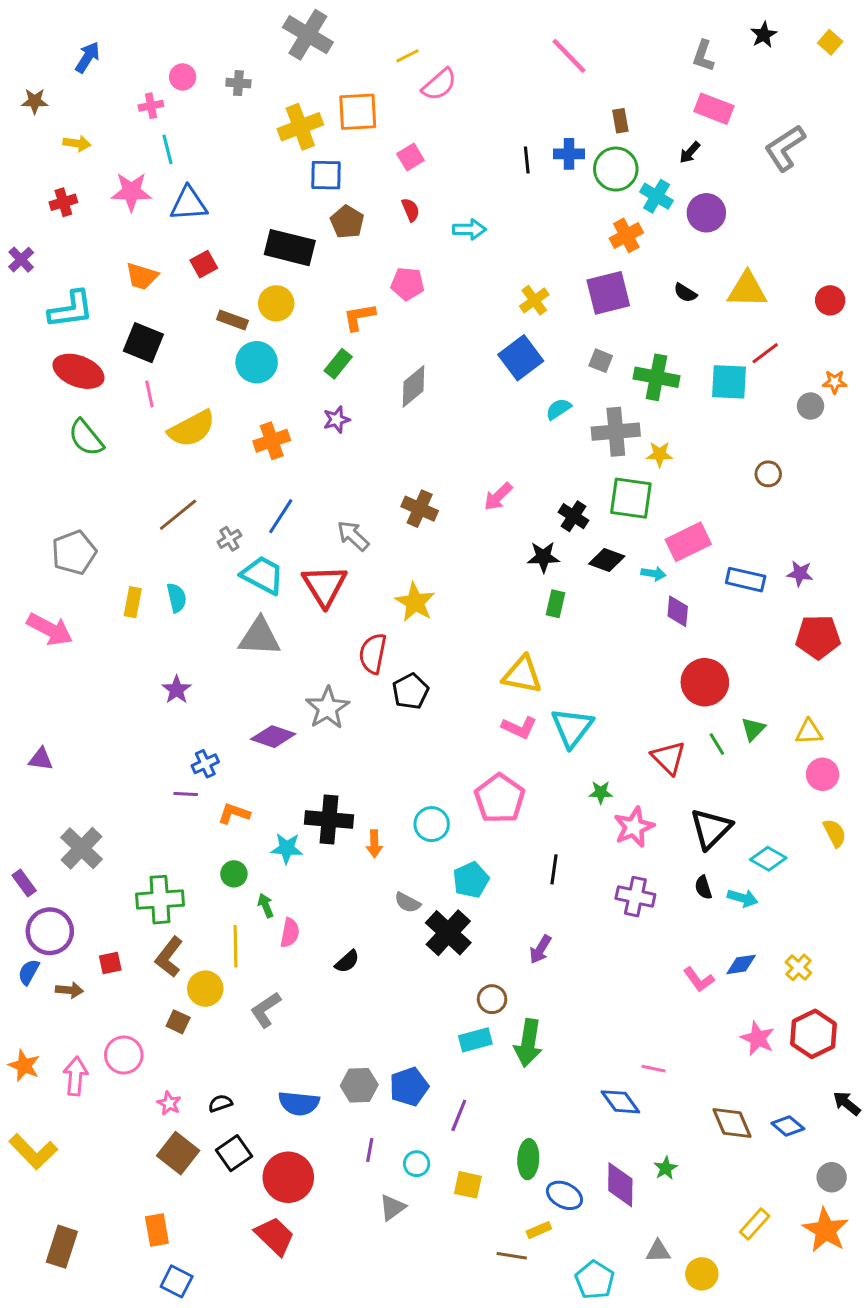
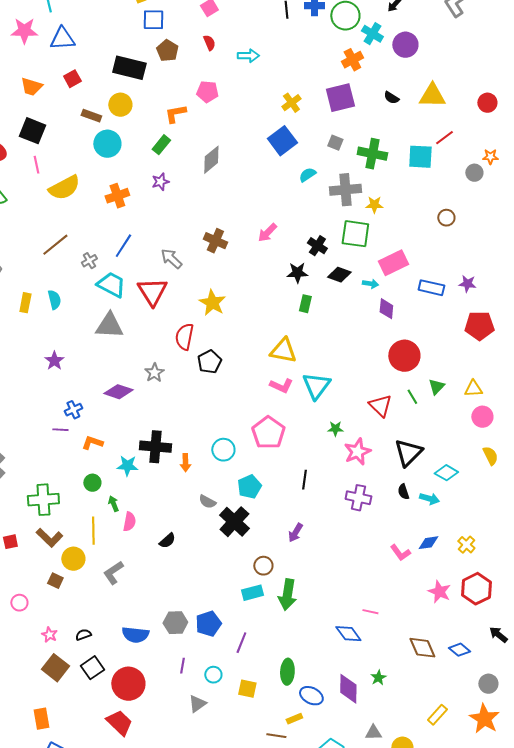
gray star: (328, 708) -> (154, 373), size x0.7
brown L-shape: (169, 957) -> (49, 538), turned -84
pink circle: (124, 1055) -> (19, 603), size x0.7

